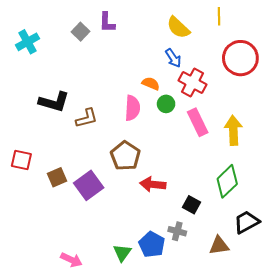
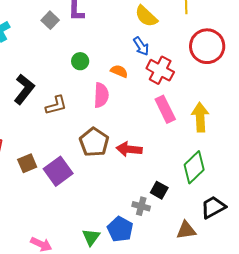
black L-shape: (54, 102) -> (24, 89), turned -68
green circle: (166, 104) -> (80, 61), moved
red arrow: (153, 184) -> (129, 149), moved
gray cross: (177, 231) -> (141, 206), moved

